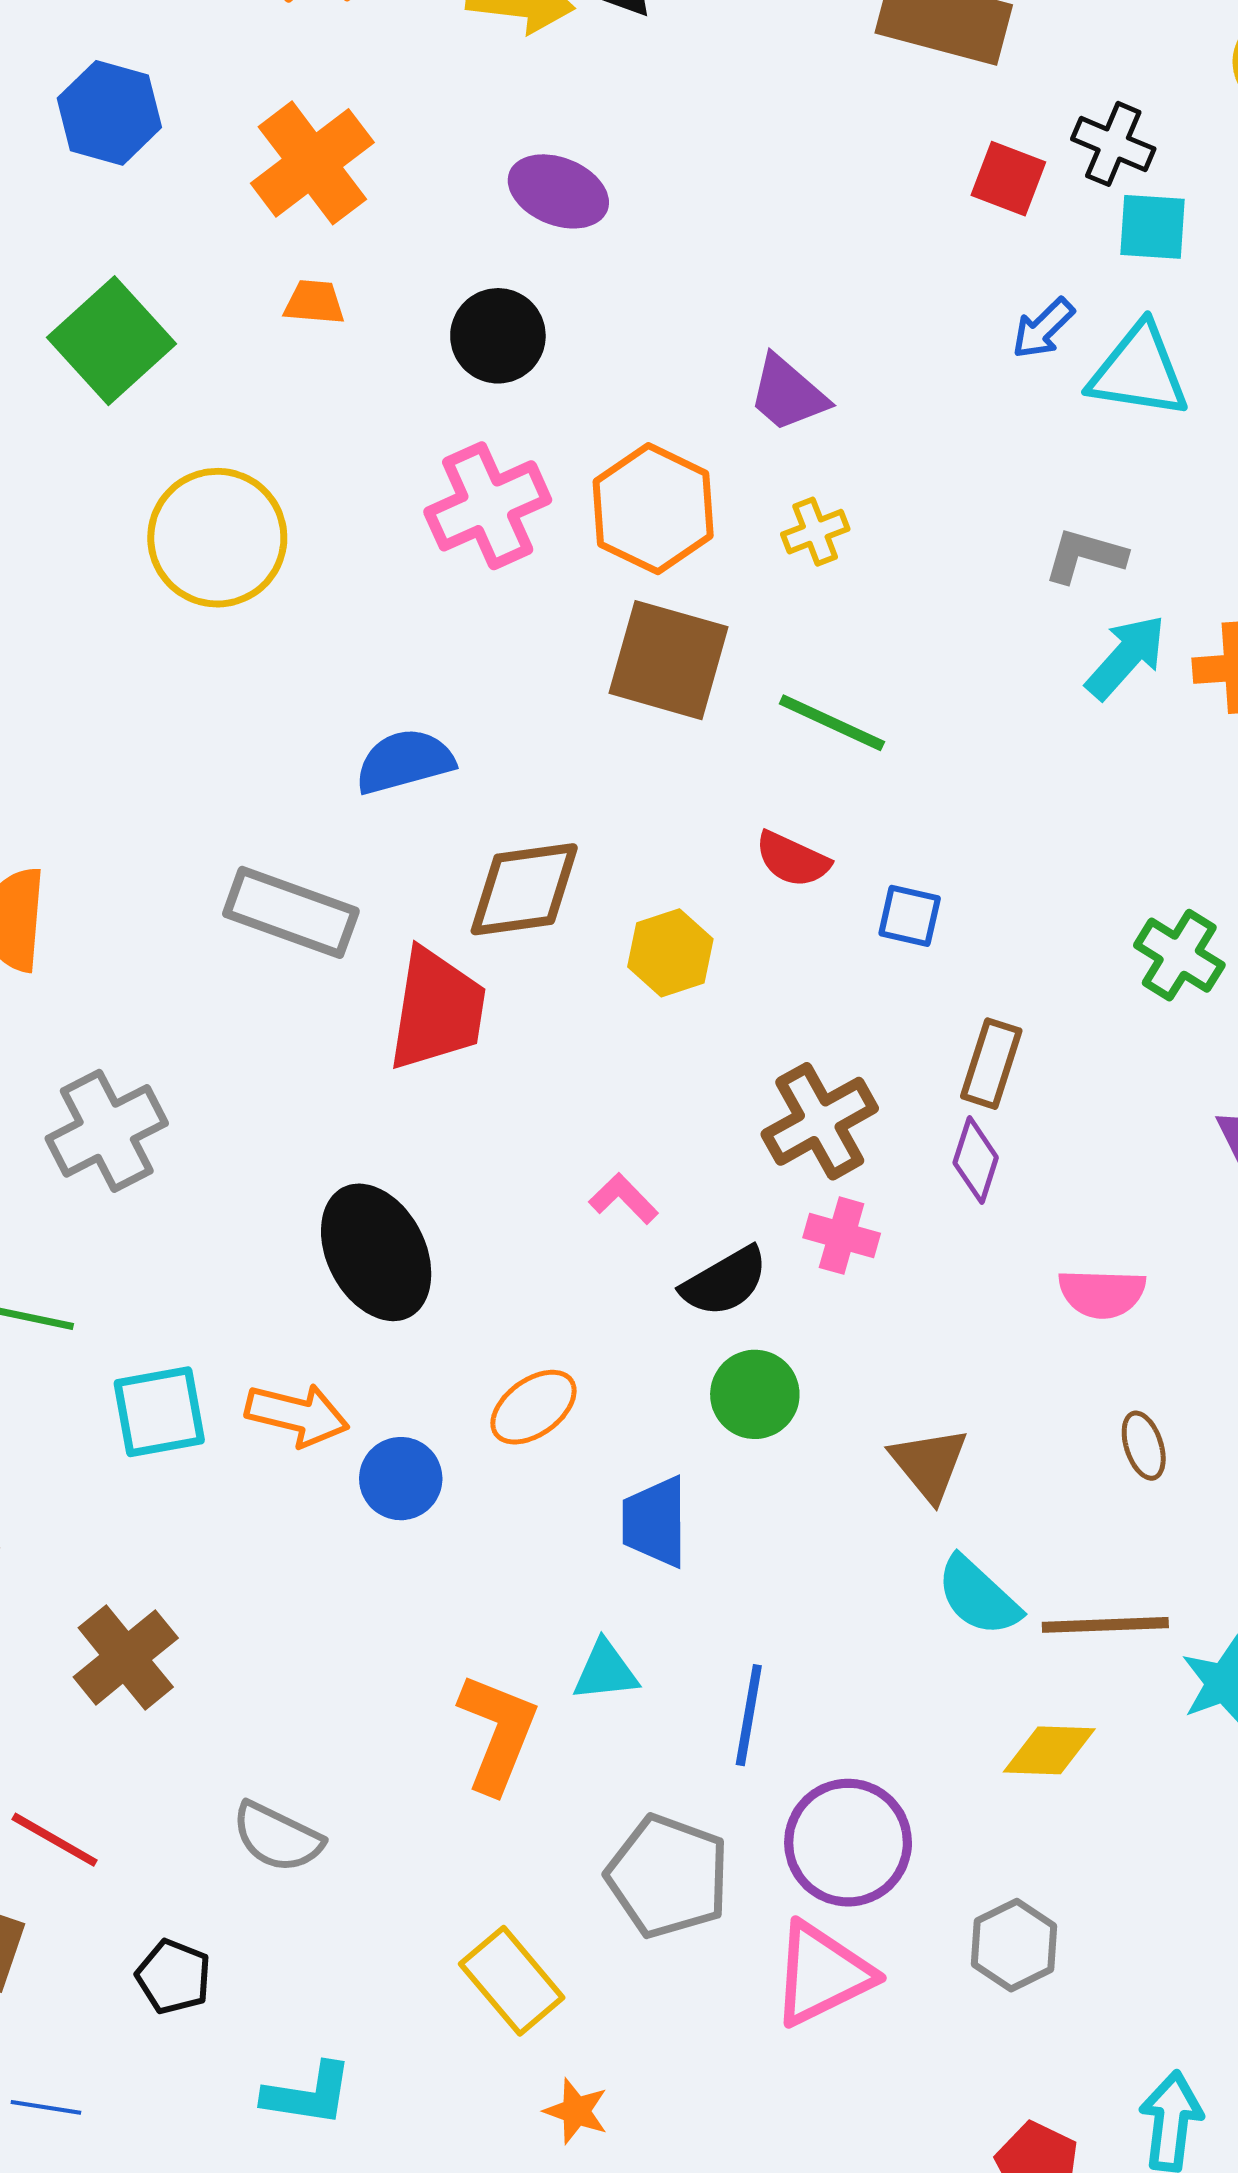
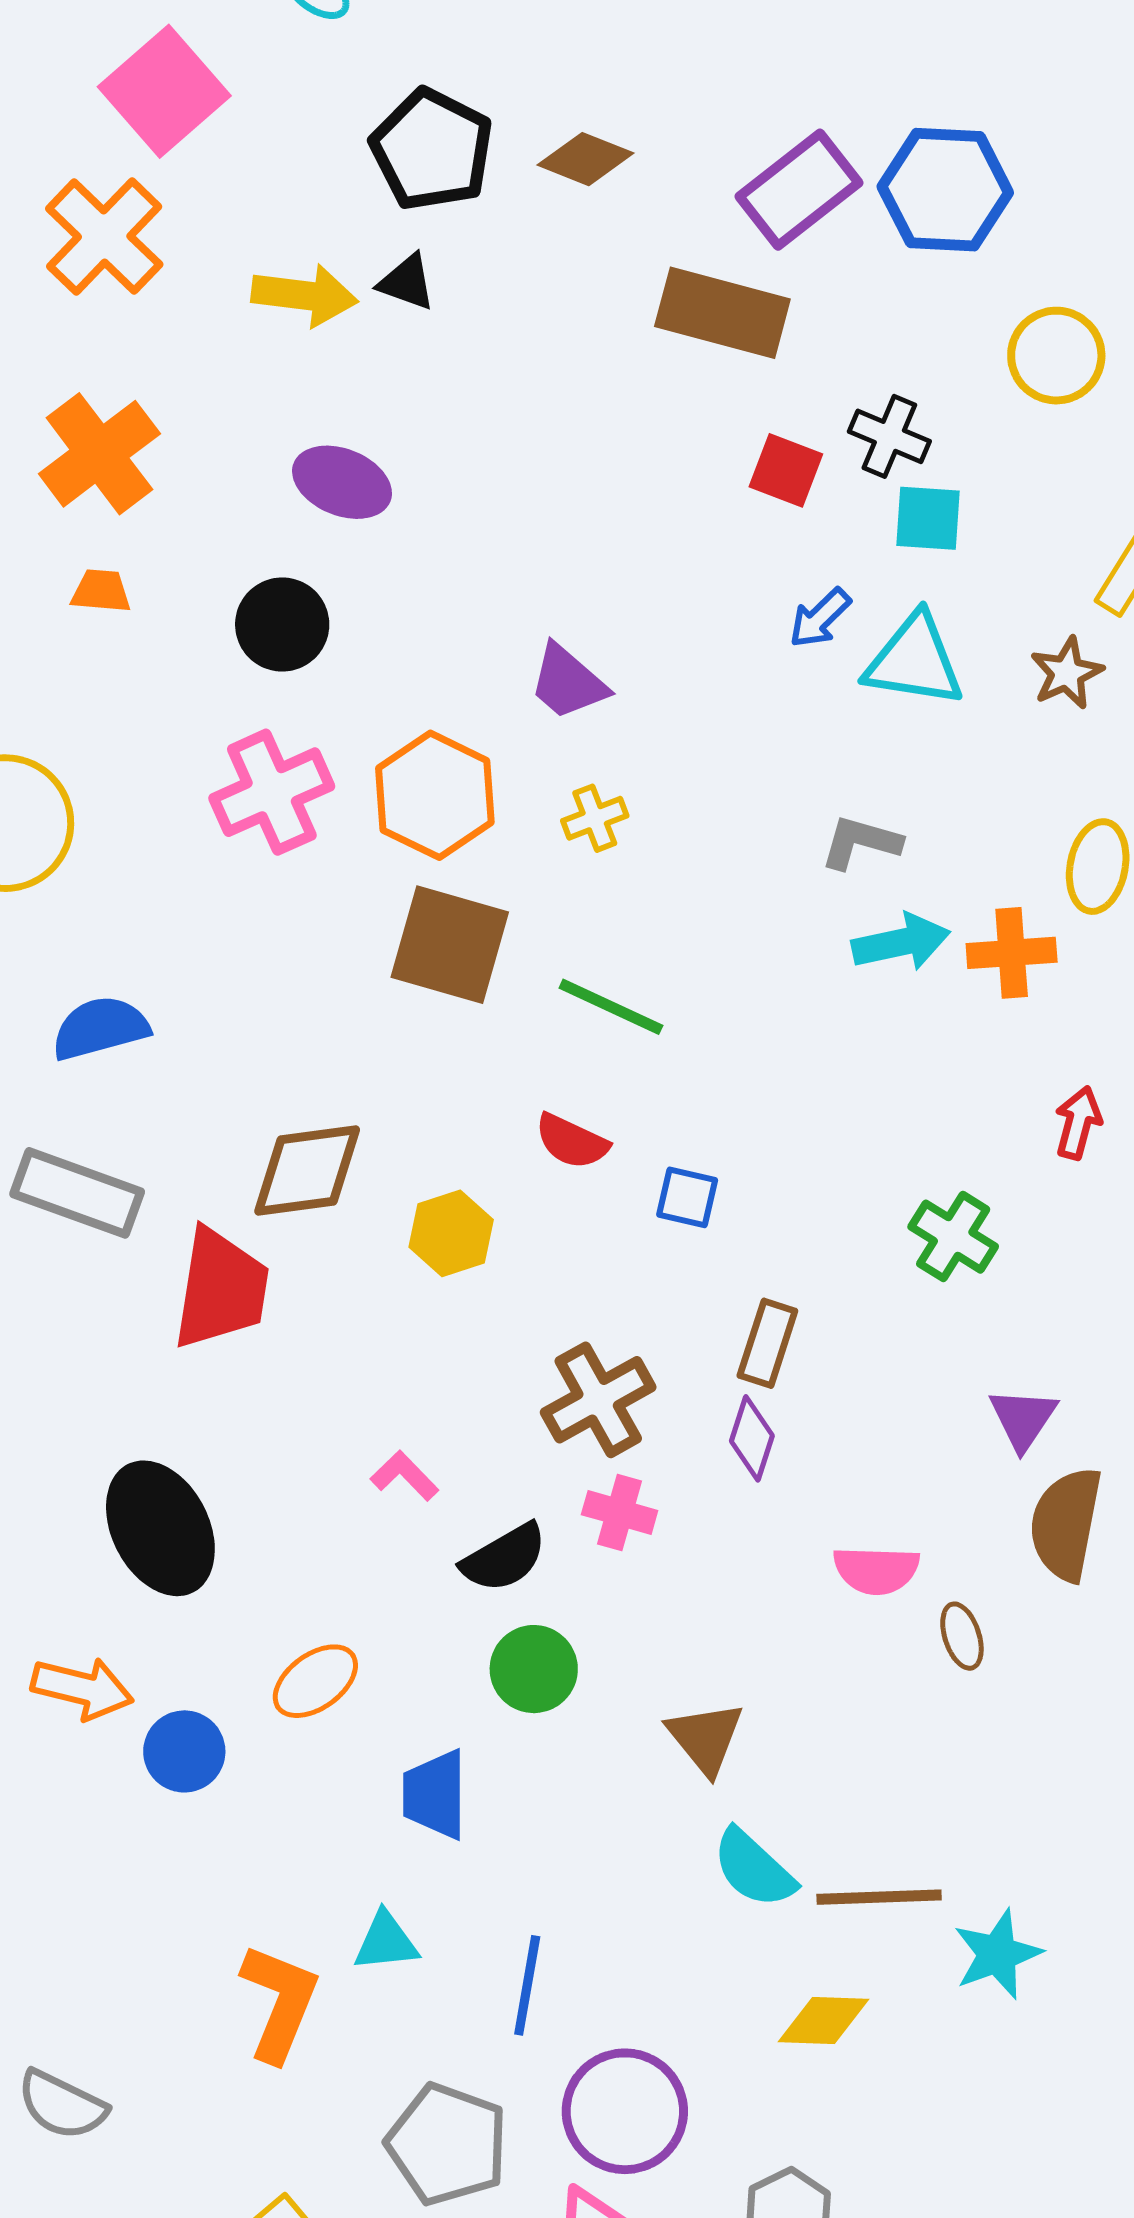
cyan arrow: (1126, 657) -> (901, 942), turned 36
blue semicircle: (405, 761) -> (100, 1028), moved
brown ellipse: (1144, 1446) -> (962, 1636), moved

